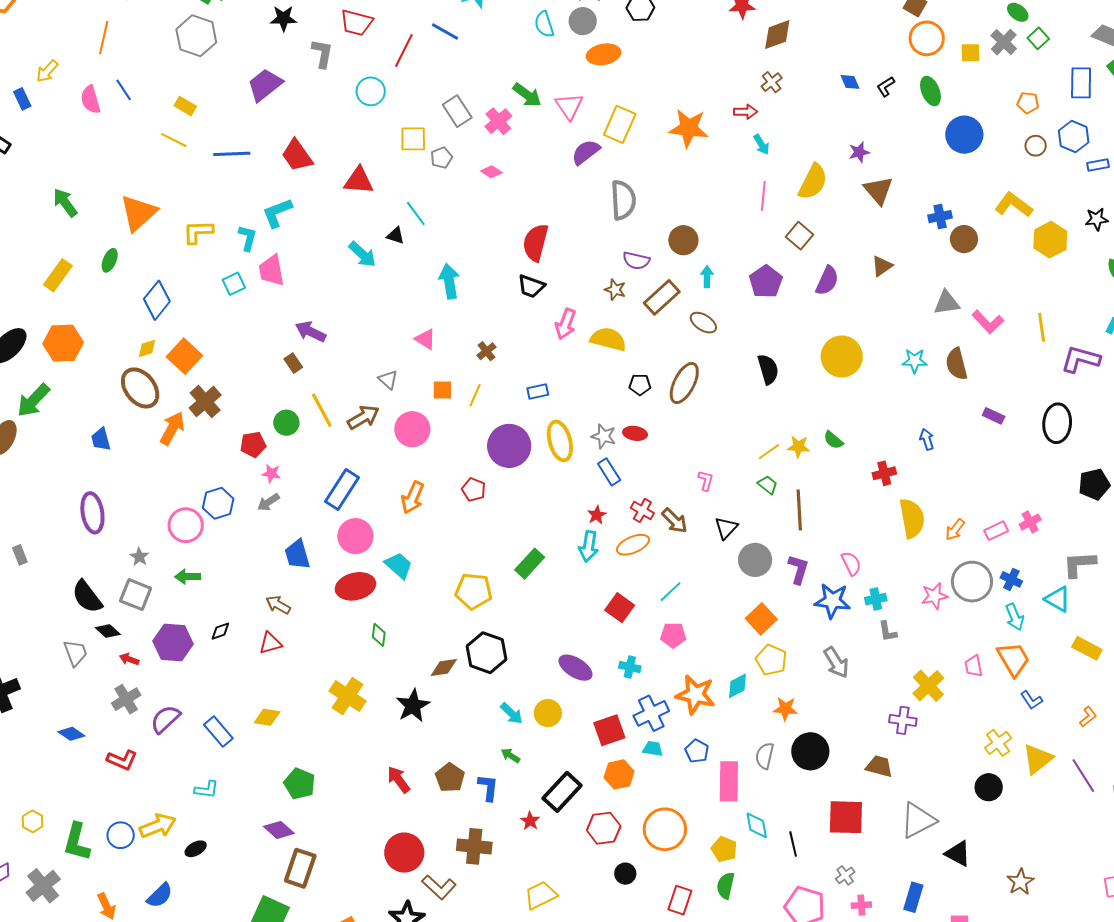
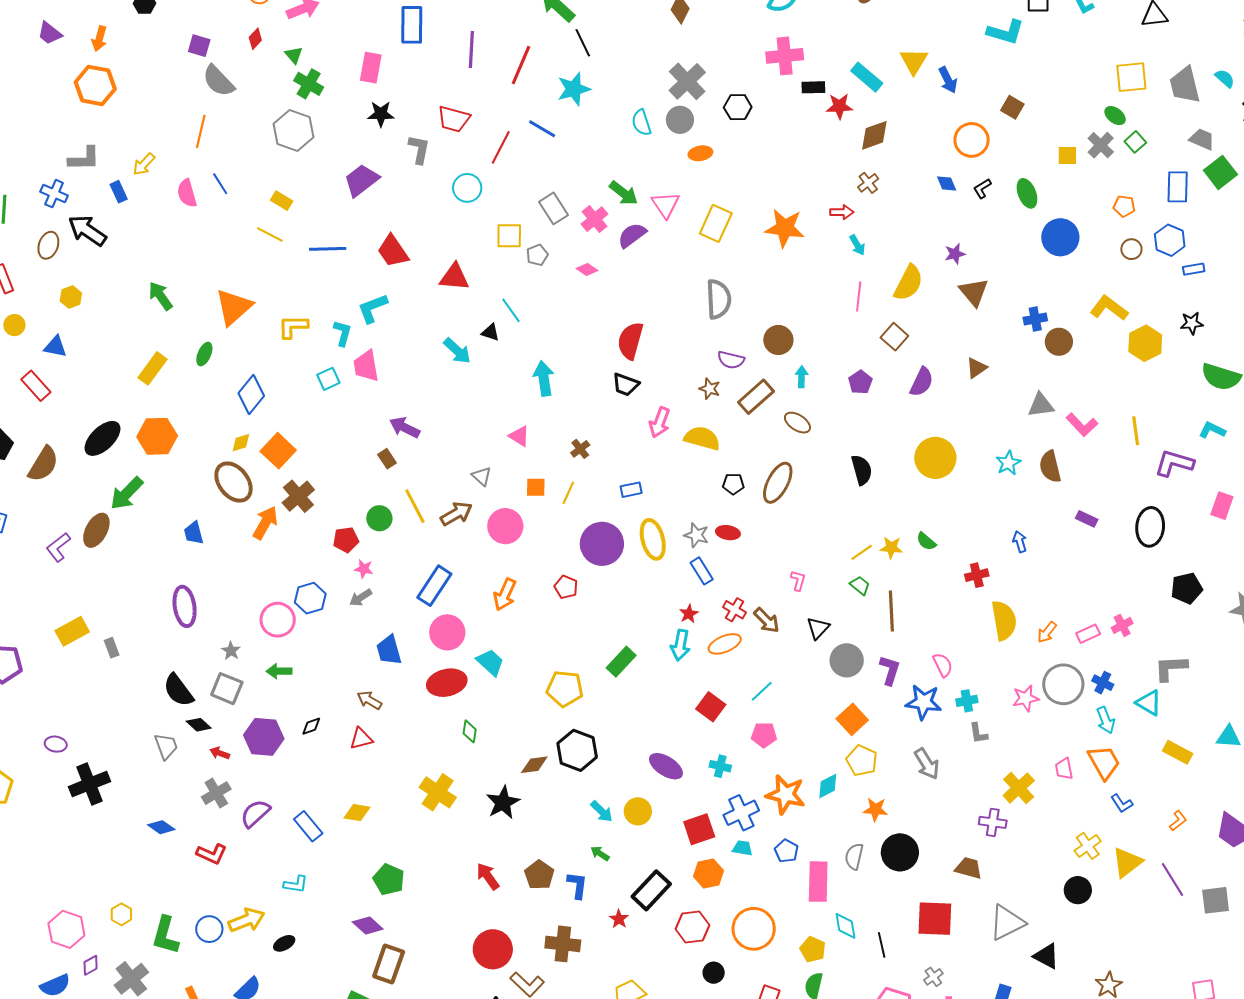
orange circle: (927, 38) -> (972, 140), moved
orange ellipse: (604, 54) -> (700, 153), size x0.7
purple semicircle: (586, 152) -> (632, 235), moved
purple pentagon: (766, 282) -> (860, 382), size x0.7
cyan star: (915, 361) -> (1008, 463), turned -30

